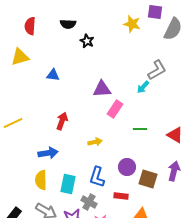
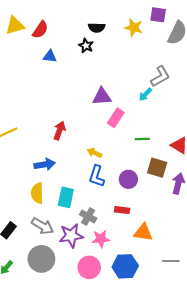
black semicircle: (68, 24) -> (97, 28), moved
red semicircle: (30, 26) -> (40, 30), moved, turned -150
yellow triangle: (20, 57) -> (15, 25), moved
blue triangle: (53, 75) -> (50, 56), moved
yellow arrow: (95, 142) -> (94, 153), turned -144
blue L-shape: (97, 177) -> (97, 176), moved
brown square: (148, 179) -> (157, 168), moved

